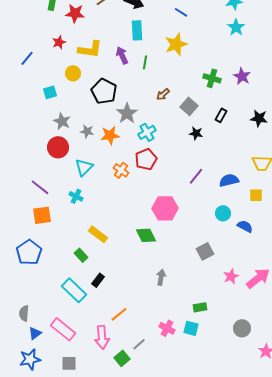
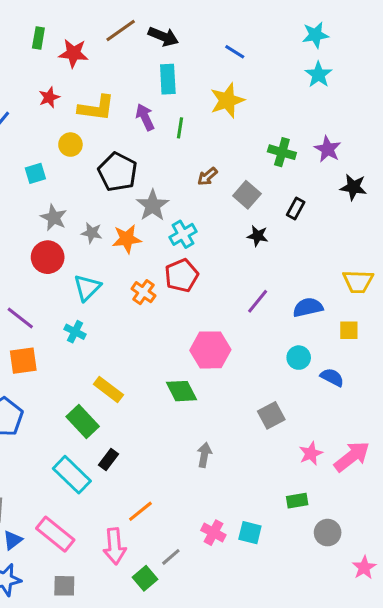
black star: (259, 118) -> (353, 187), moved
green rectangle: (81, 255) -> (83, 421), size x1.5
green rectangle: (200, 307) -> (297, 501), moved

